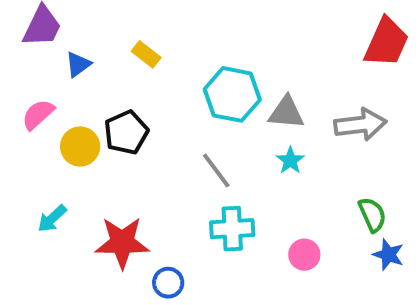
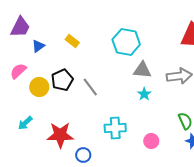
cyan hexagon: (232, 94) -> (126, 42), moved
gray line: (216, 171) -> (90, 87), moved

